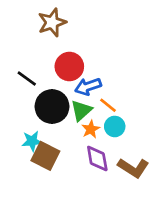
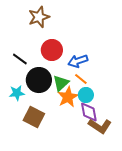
blue arrow: (88, 86) -> (78, 61), moved
orange star: (91, 129) -> (68, 97), size x1.5
cyan star: (32, 141) -> (17, 93), moved
purple diamond: (97, 159) -> (89, 112), moved

